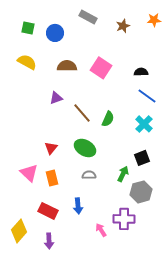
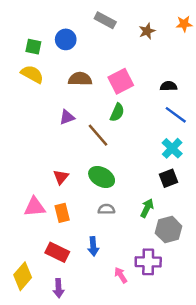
green square: (28, 28) -> (33, 47), moved
pink square: (101, 68) -> (121, 81), turned 30
green semicircle: (108, 119) -> (117, 112), moved
black square: (142, 158) -> (169, 178), moved
pink triangle: (29, 173) -> (35, 207), turned -48

